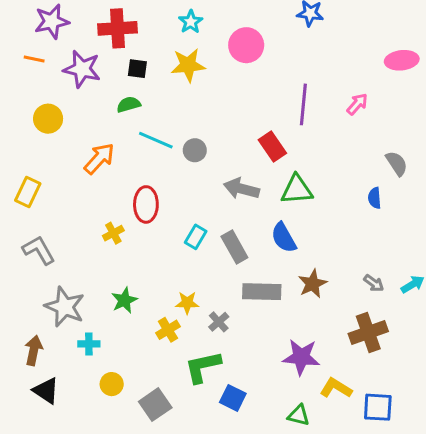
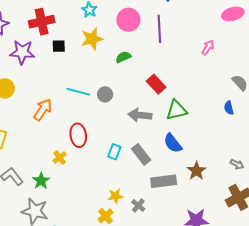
green semicircle: (129, 104) -> (123, 57), moved
purple line: (303, 104) -> (159, 29), moved
green star: (124, 300) -> (41, 181), moved

